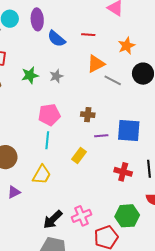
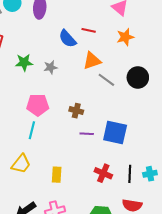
blue semicircle: (56, 39) -> (67, 39), moved
orange star: (126, 46) -> (125, 37), moved
yellow rectangle: (79, 156) -> (57, 175), moved, turned -42

